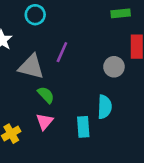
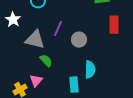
gray circle: (114, 67) -> (79, 40), moved
pink triangle: (45, 122) -> (36, 81), moved

